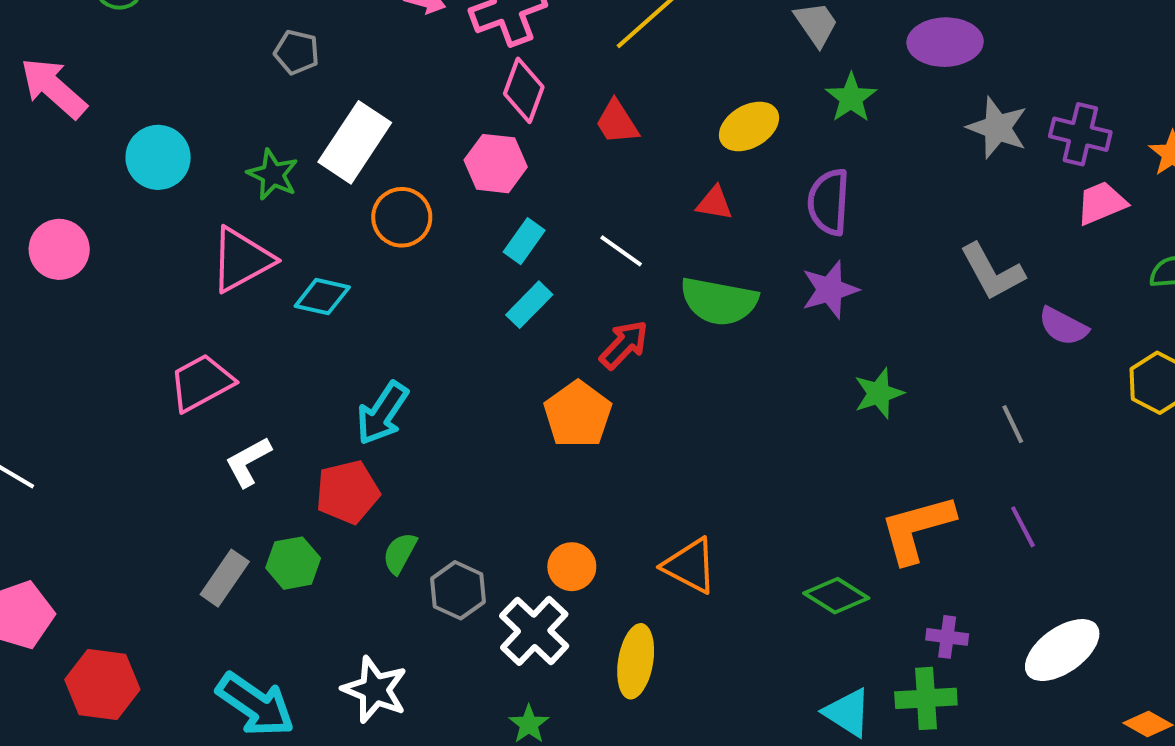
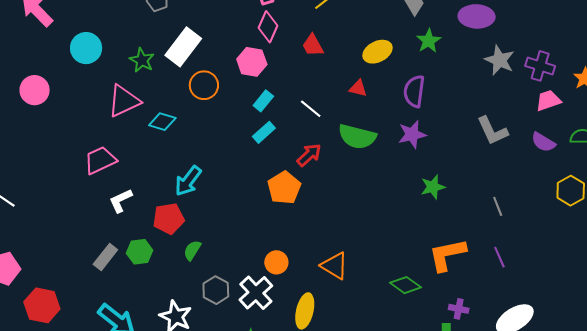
purple semicircle: (1063, 326) -> (543, 142), moved
gray hexagon: (458, 590) -> (216, 290), moved

